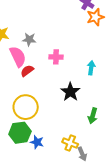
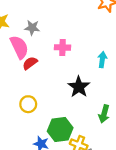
yellow circle: (26, 107) -> (28, 104), size x0.6
green hexagon: (20, 133) -> (60, 129), moved

